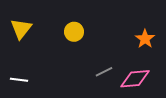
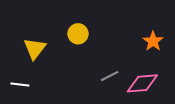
yellow triangle: (21, 29) -> (35, 49), moved

